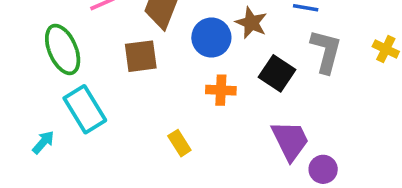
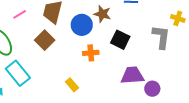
gray L-shape: (326, 51) -> (161, 37), moved
brown square: (141, 56) -> (45, 40), turned -30
purple trapezoid: (290, 140) -> (132, 75), turned -60

